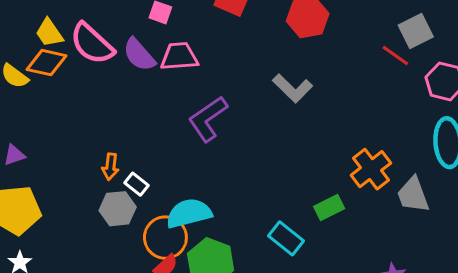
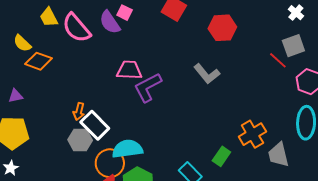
purple semicircle: (139, 55) -> (110, 22), moved
pink trapezoid: (179, 56) -> (129, 70), moved
orange diamond: (46, 63) -> (39, 61), moved
white rectangle: (136, 184) -> (95, 125), size x1.8
green rectangle: (329, 207) -> (221, 156), turned -36

